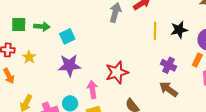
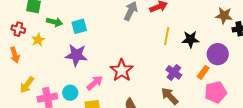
green arrow: (42, 26) -> (55, 22), moved
red star: (117, 72) -> (122, 70), turned -30
pink arrow: (92, 89) -> (95, 83), turned 48

